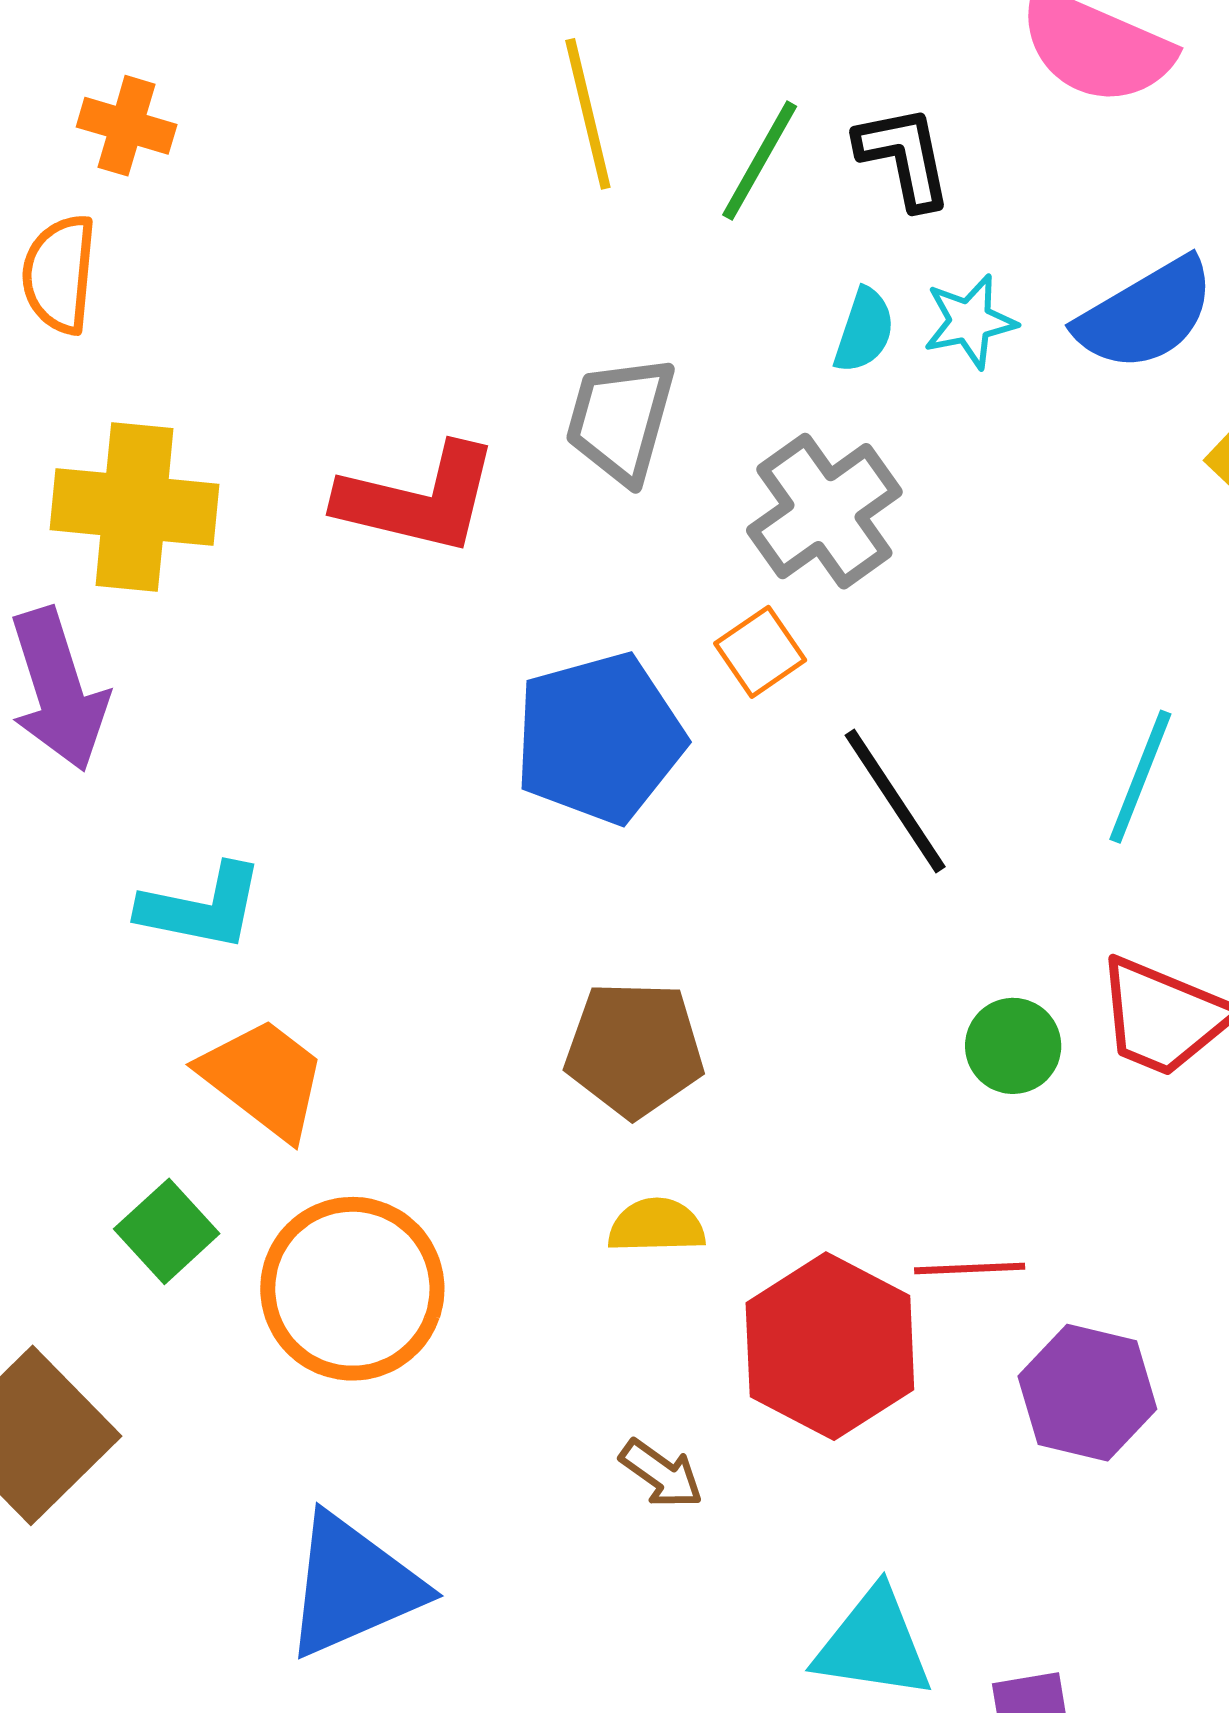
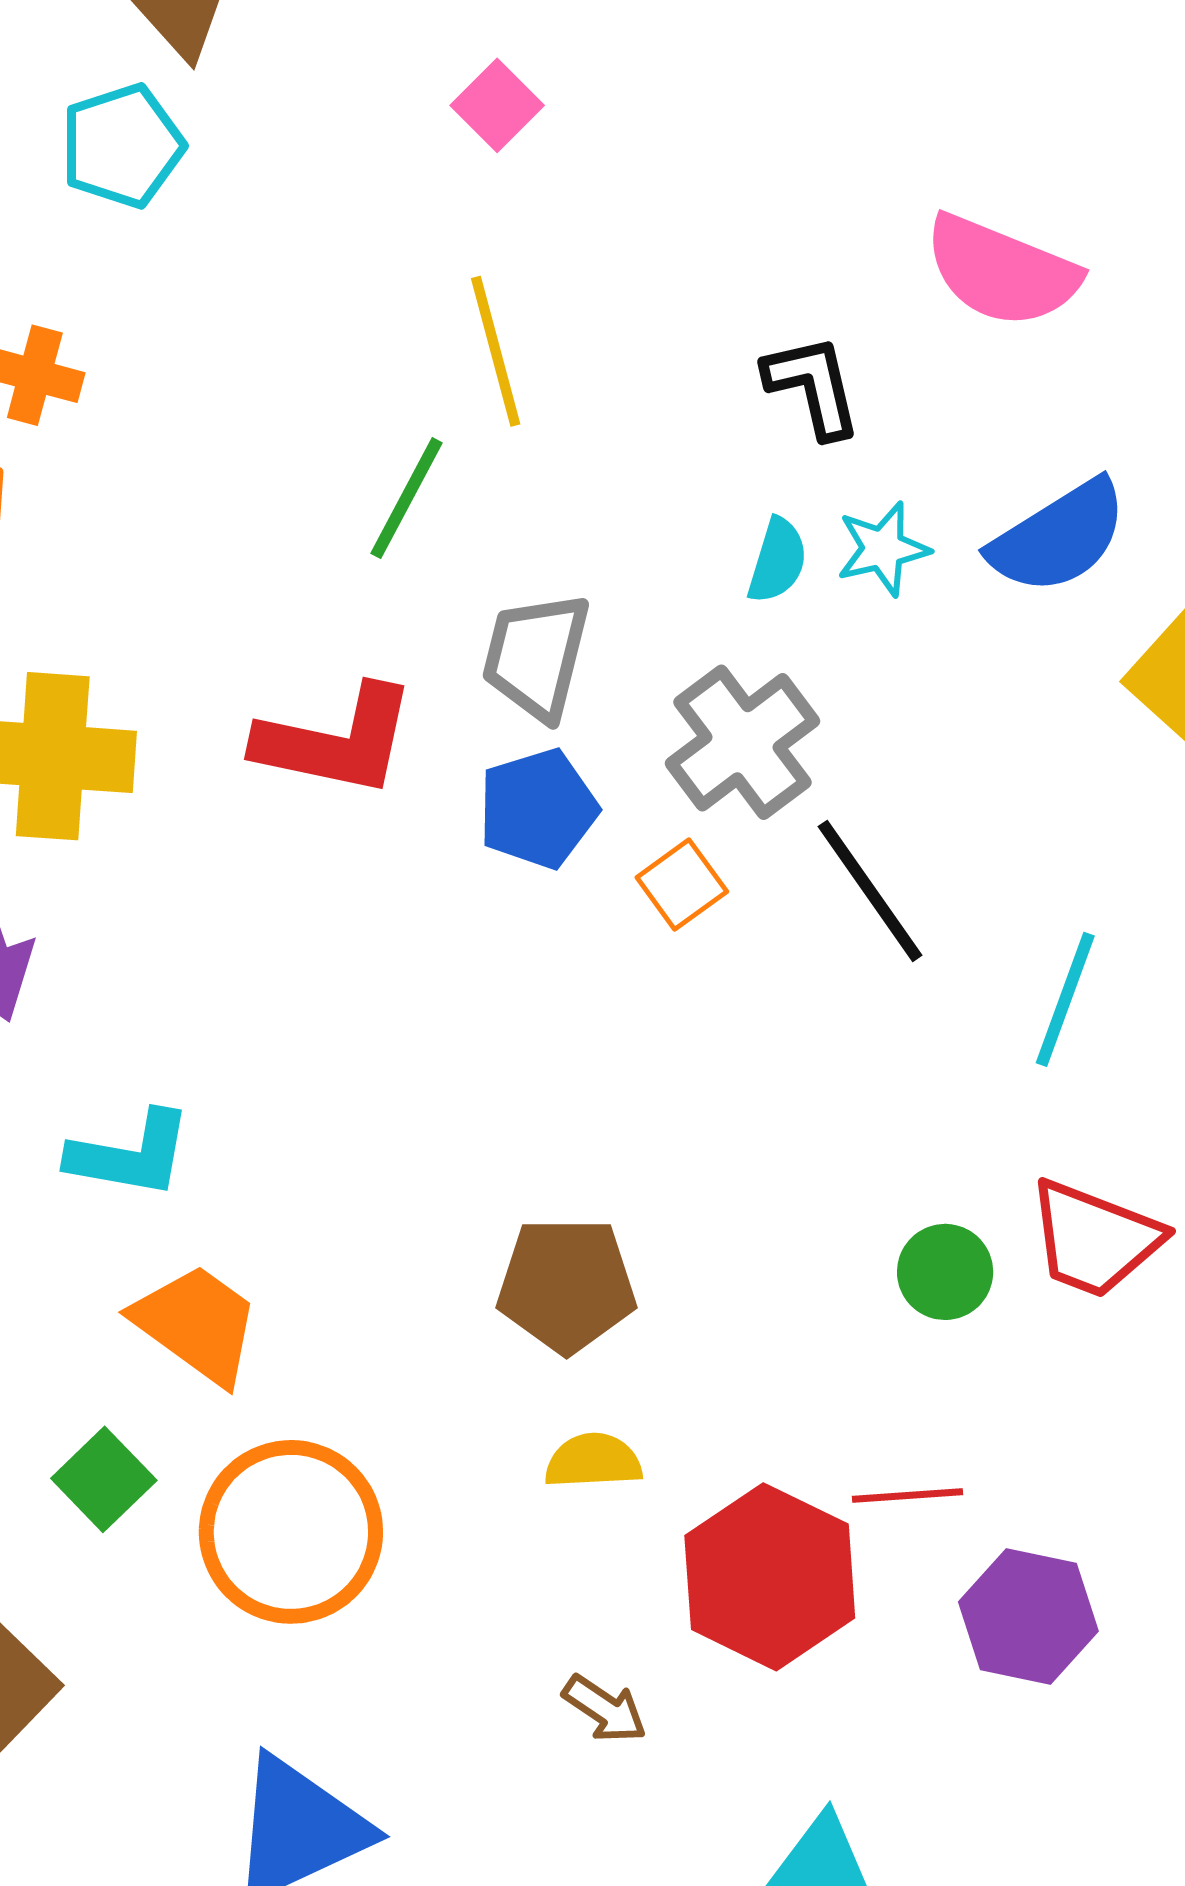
green line: (760, 161) -> (406, 498), moved
blue pentagon: (599, 738) -> (538, 809), moved, size x0.7
black line: (895, 801) -> (870, 891), moved

